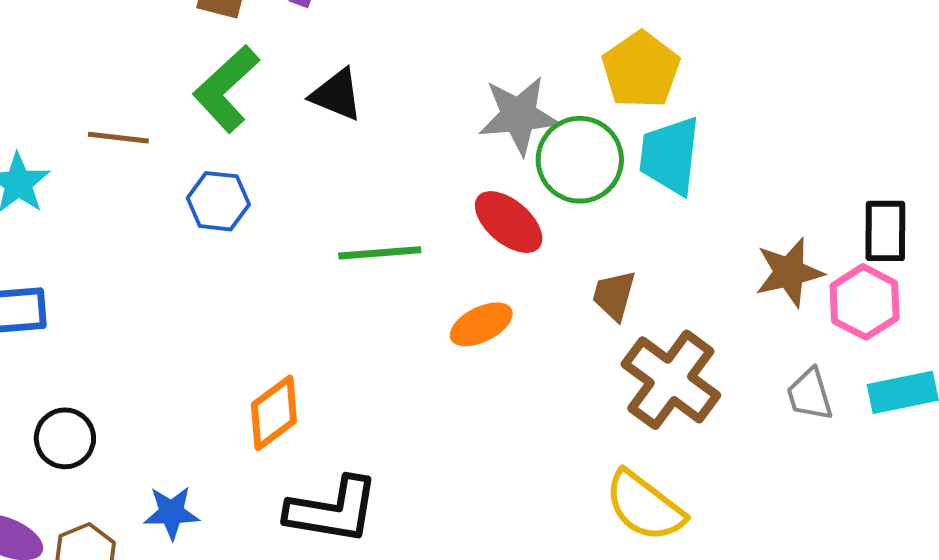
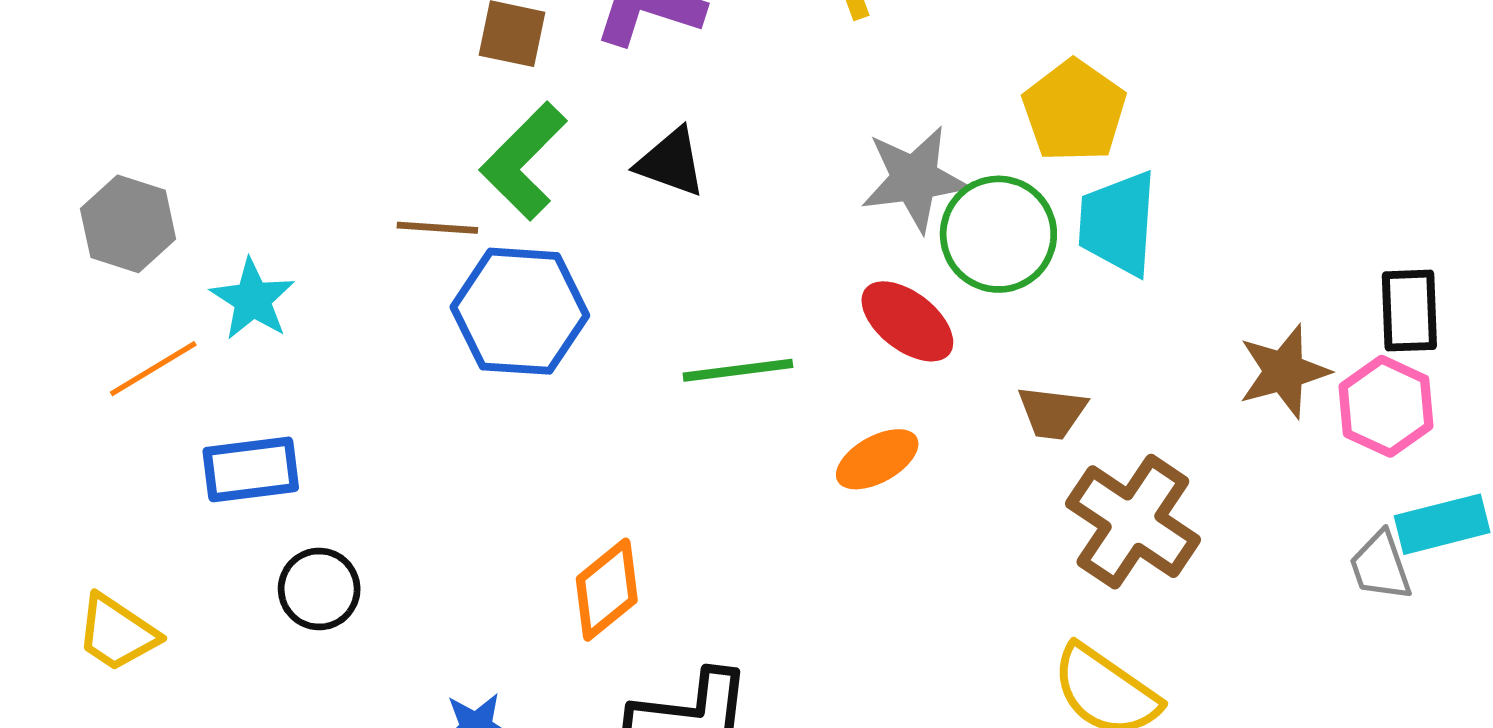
brown line: (118, 138) -> (437, 228), moved
blue hexagon: (218, 201) -> (520, 311), size x1.6
brown trapezoid: (614, 295) -> (1052, 413), turned -96
gray trapezoid: (810, 395) -> (1380, 566), moved
black circle: (65, 438) -> (319, 589), moved

